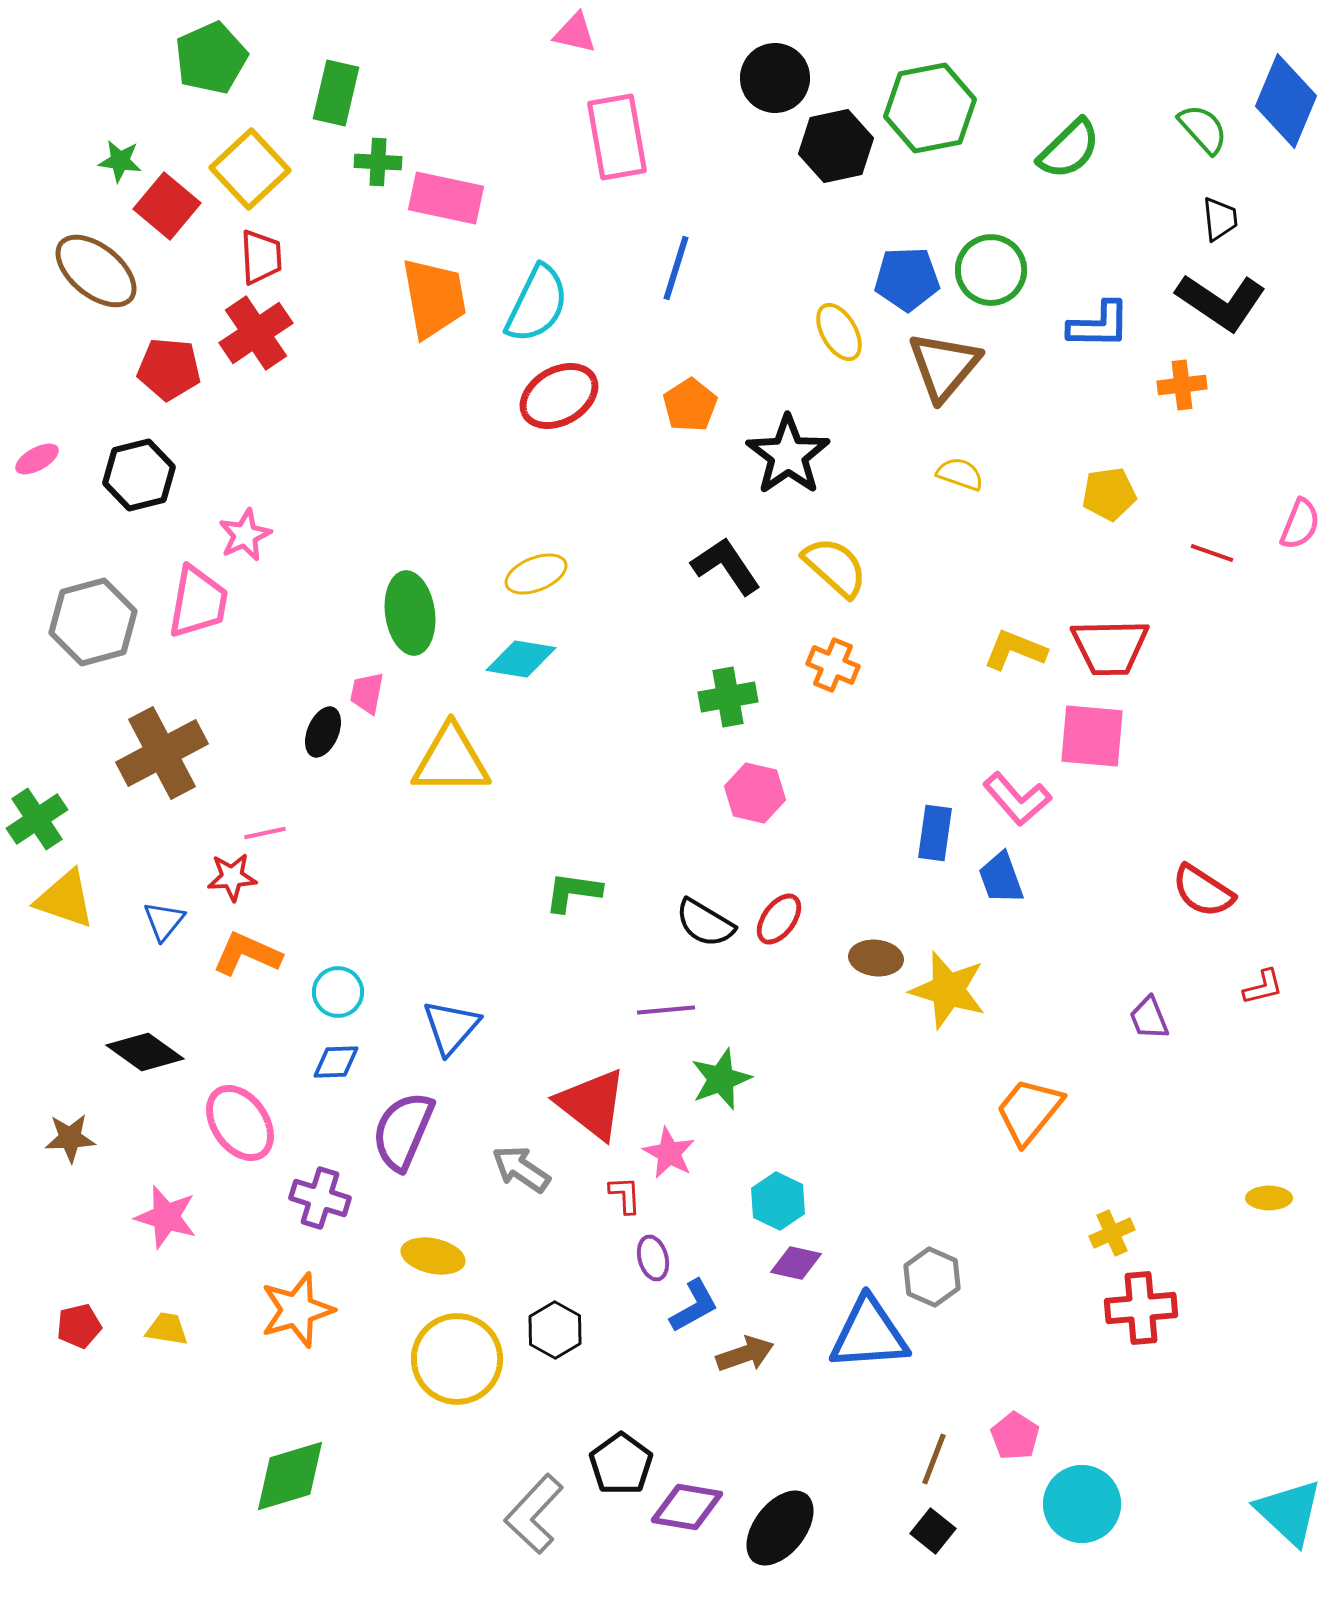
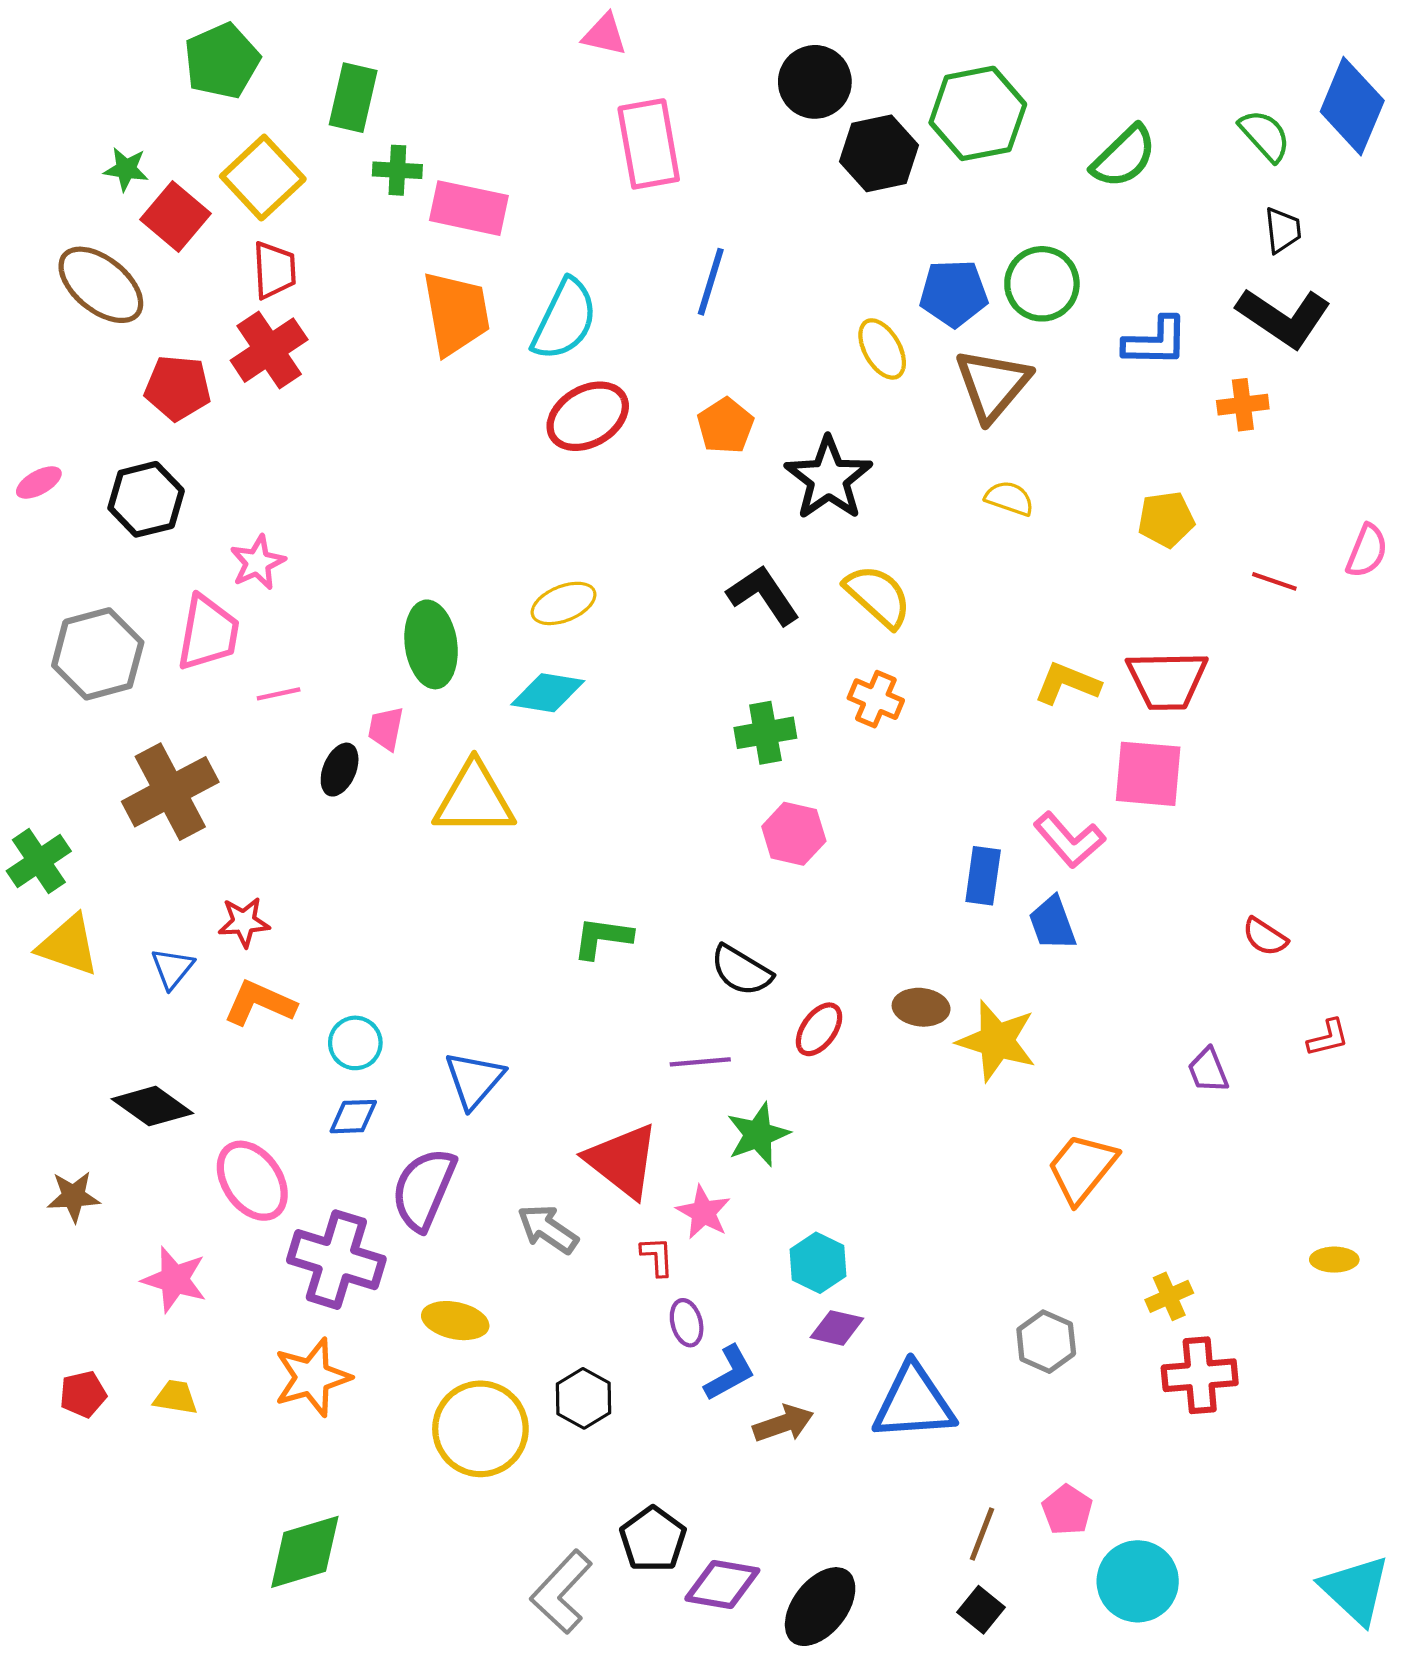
pink line: (265, 833) -> (279, 694), moved
red semicircle: (1203, 891) -> (1265, 937), size x0.7
red ellipse: (779, 919) -> (819, 1029), moved
purple cross: (320, 1198) -> (336, 1260), size x1.5
gray hexagon: (932, 1277) -> (1046, 1342), moved

